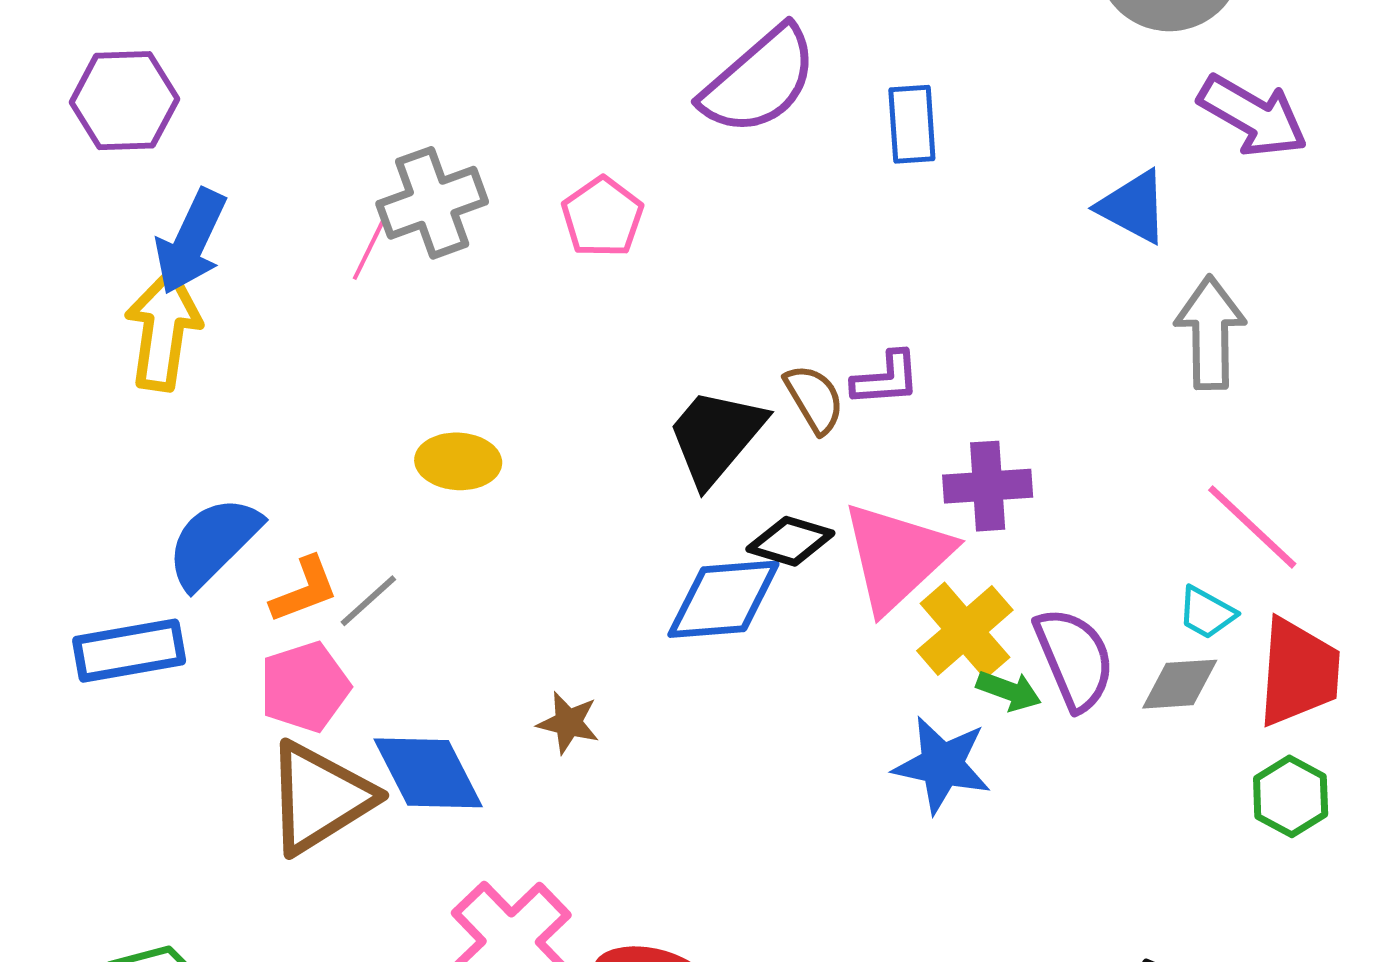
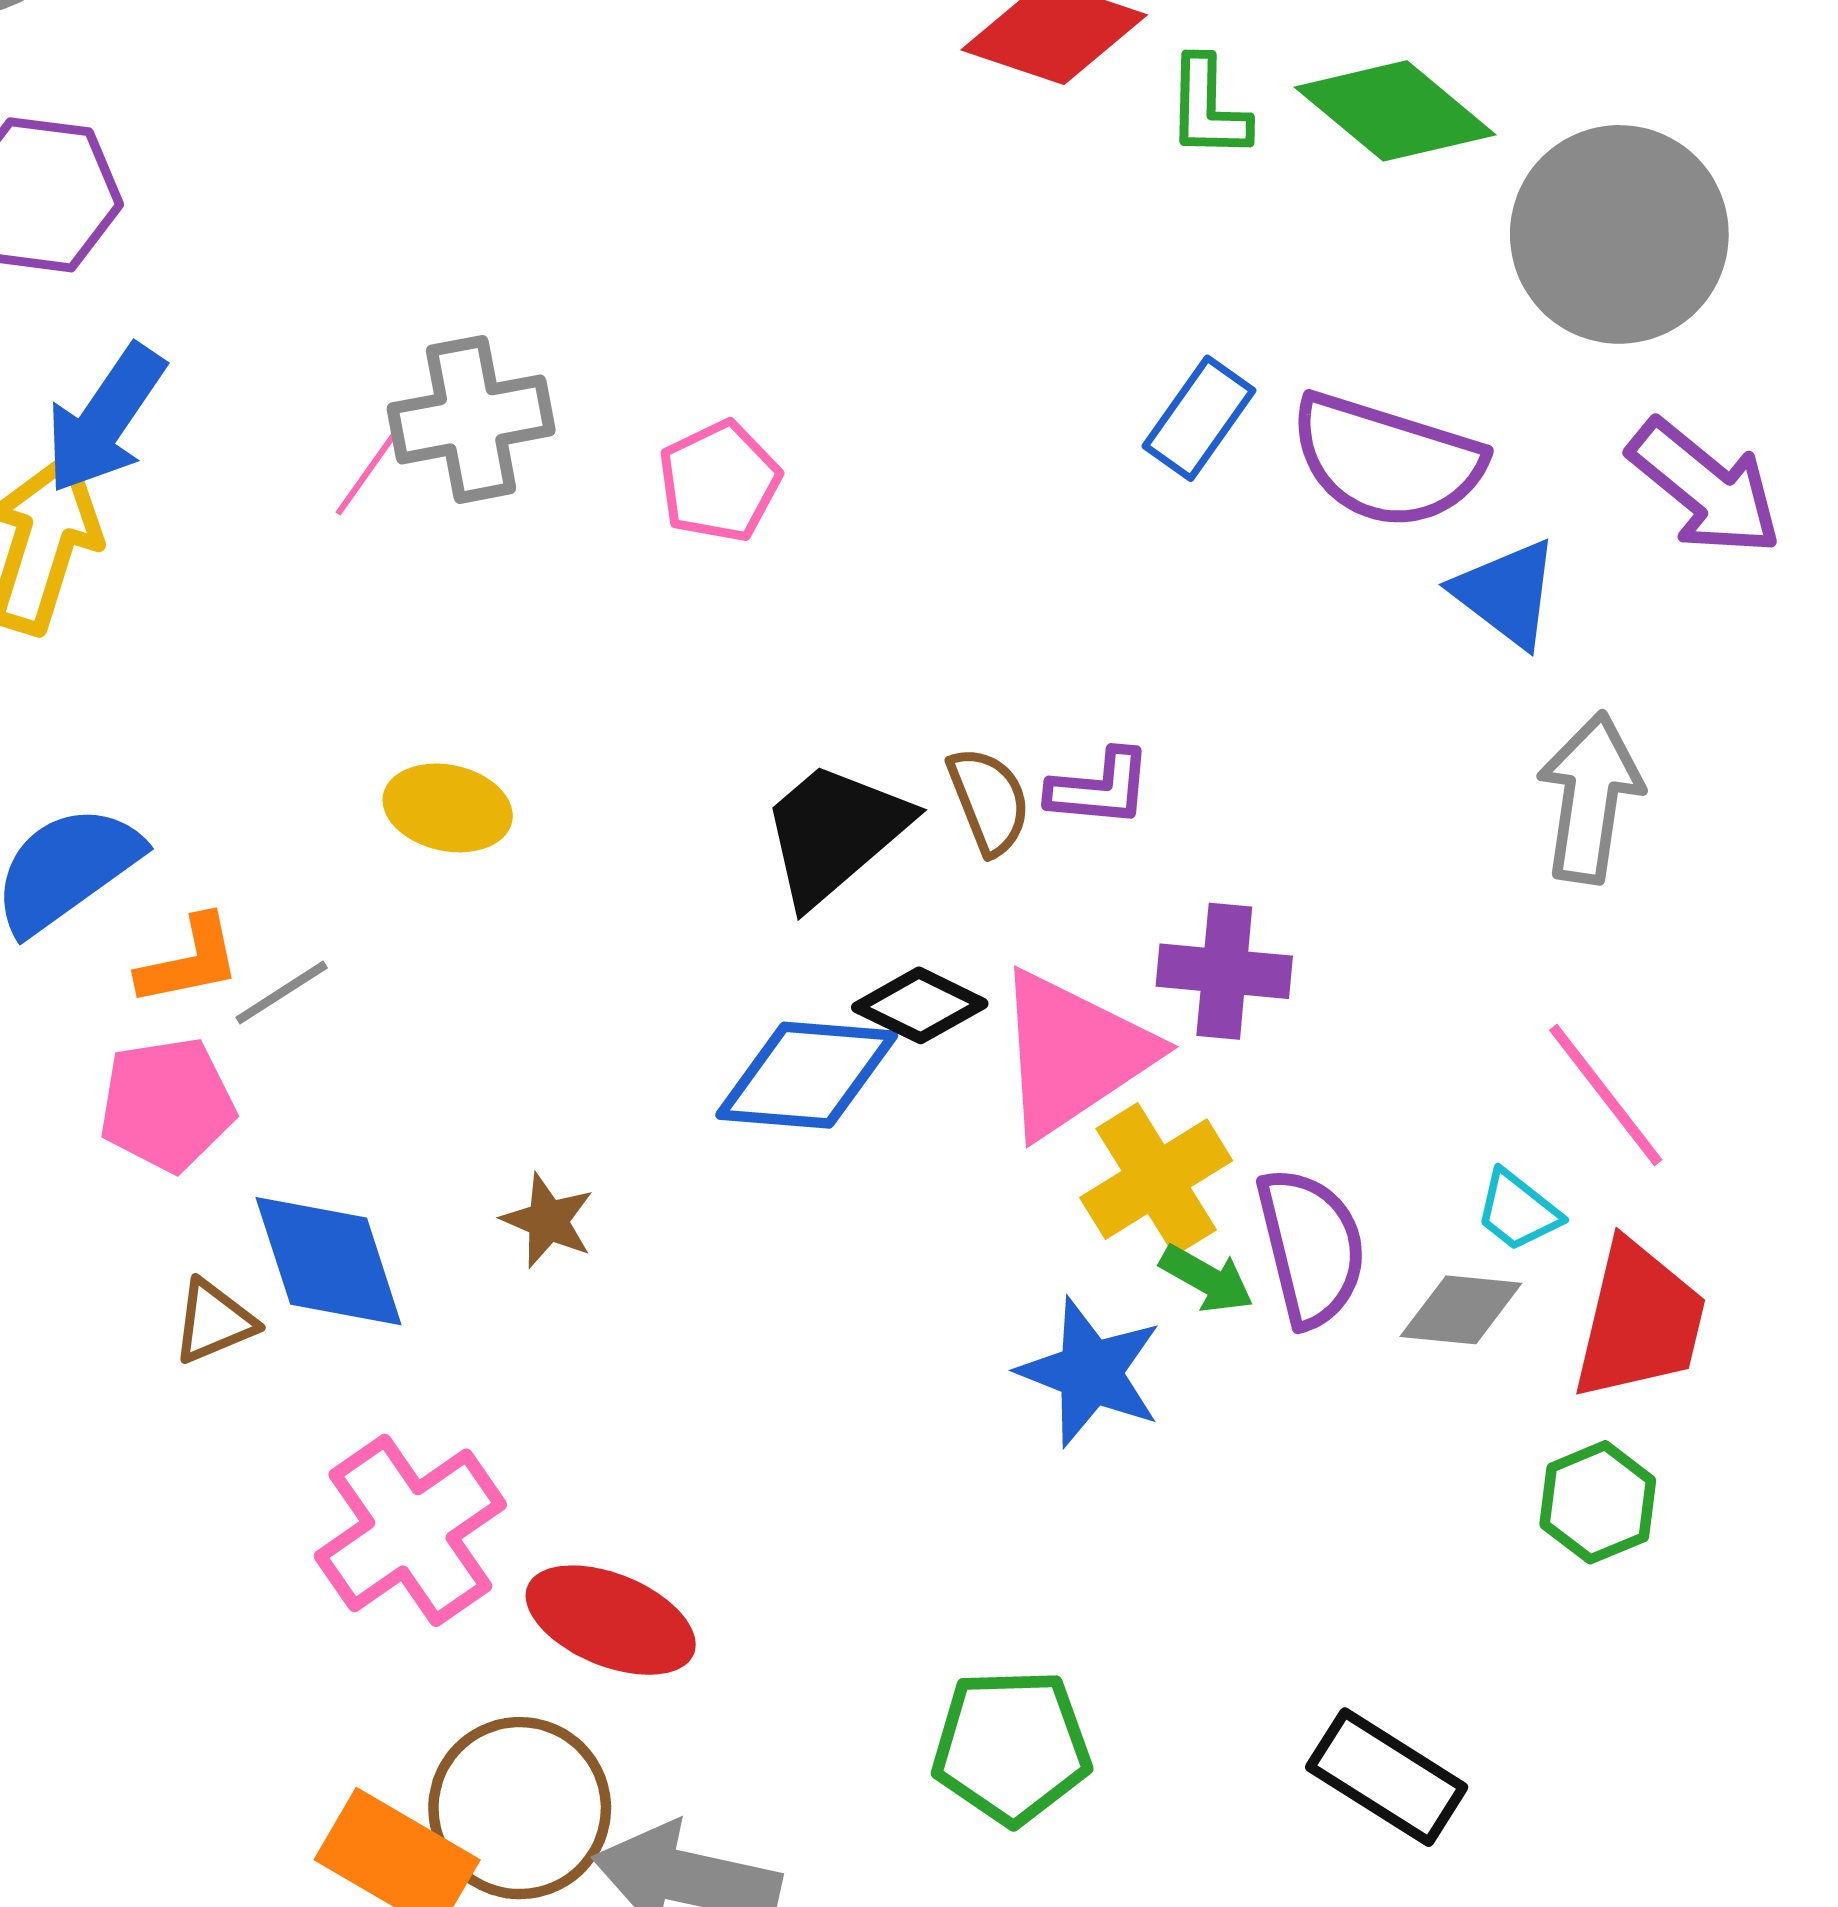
purple semicircle: (759, 81) -> (1387, 461), moved, turned 49
blue rectangle: (912, 124) -> (1199, 418), turned 30
brown triangle: (319, 798) -> (214, 1322), moved, size x0.5

